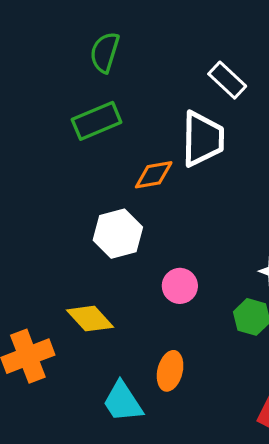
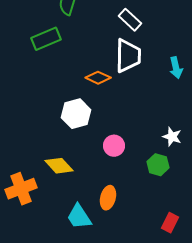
white rectangle: (227, 80) -> (130, 20), moved
green rectangle: (97, 121) -> (46, 39), moved
orange diamond: (154, 175) -> (98, 78), turned 35

